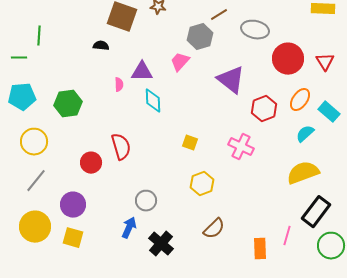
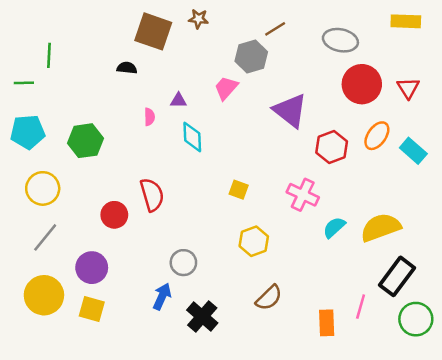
gray ellipse: (255, 30) -> (340, 40), moved
purple triangle: (142, 72) -> (178, 101), size x0.6
cyan semicircle: (305, 134) -> (334, 227), moved

